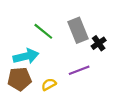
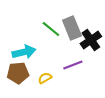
green line: (43, 31) -> (51, 29), moved
black cross: (99, 43) -> (91, 40), size x1.5

